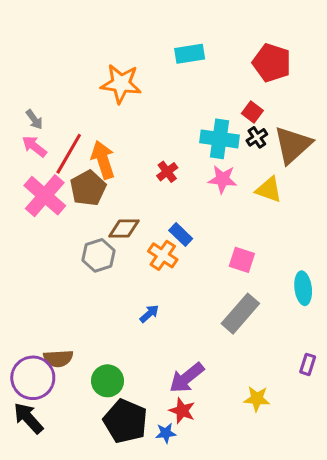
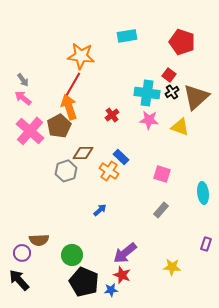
red line: (69, 154) -> (72, 86), moved
gray rectangle: (240, 314) -> (161, 210), size x0.6
purple circle: (33, 378) -> (22, 253), size x0.6

